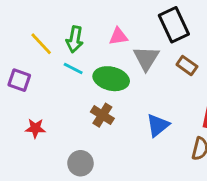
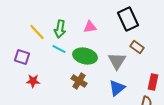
gray triangle: (146, 58) -> (117, 61), moved
red star: (35, 128) -> (33, 81), moved

